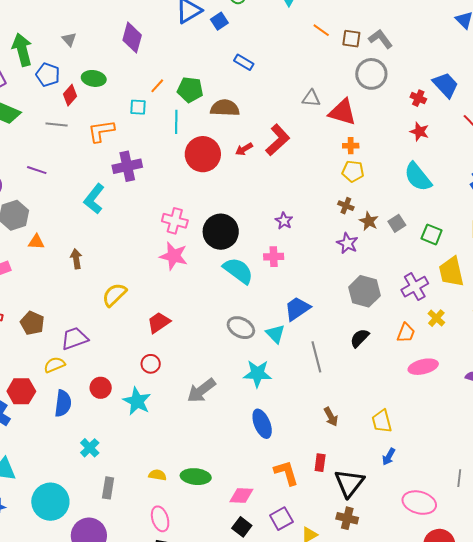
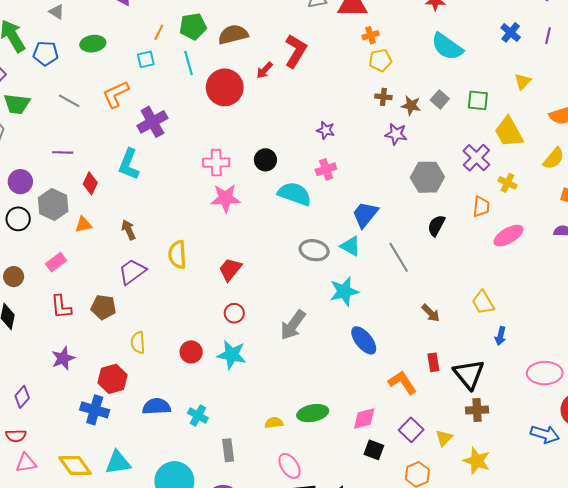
red diamond: (70, 95) -> (90, 183), moved
gray line: (57, 125) -> (69, 101), turned 40
black circle: (221, 232) -> (265, 160), size x0.6
yellow semicircle: (114, 295) -> (177, 255), turned -32
purple trapezoid: (75, 338) -> (132, 272), moved
yellow semicircle: (54, 365) -> (138, 343), turned -55
blue semicircle: (63, 403) -> (156, 406), moved, turned -84

